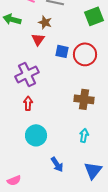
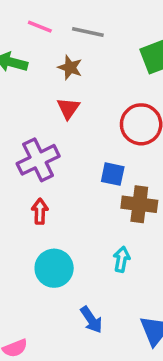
red triangle: (38, 39) -> (68, 108), moved
blue square: (62, 51) -> (113, 174), moved
cyan arrow: (84, 135) -> (122, 259), moved

